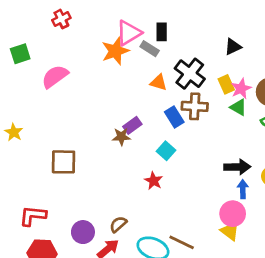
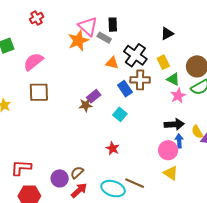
pink triangle: (129, 33) -> (88, 26), turned -45
pink star: (241, 89) -> (178, 96), moved
brown square: (63, 162) -> (39, 92), moved
red star: (154, 181) -> (113, 148), moved
pink circle: (233, 214) -> (168, 150), moved
brown semicircle: (118, 224) -> (77, 172), moved

